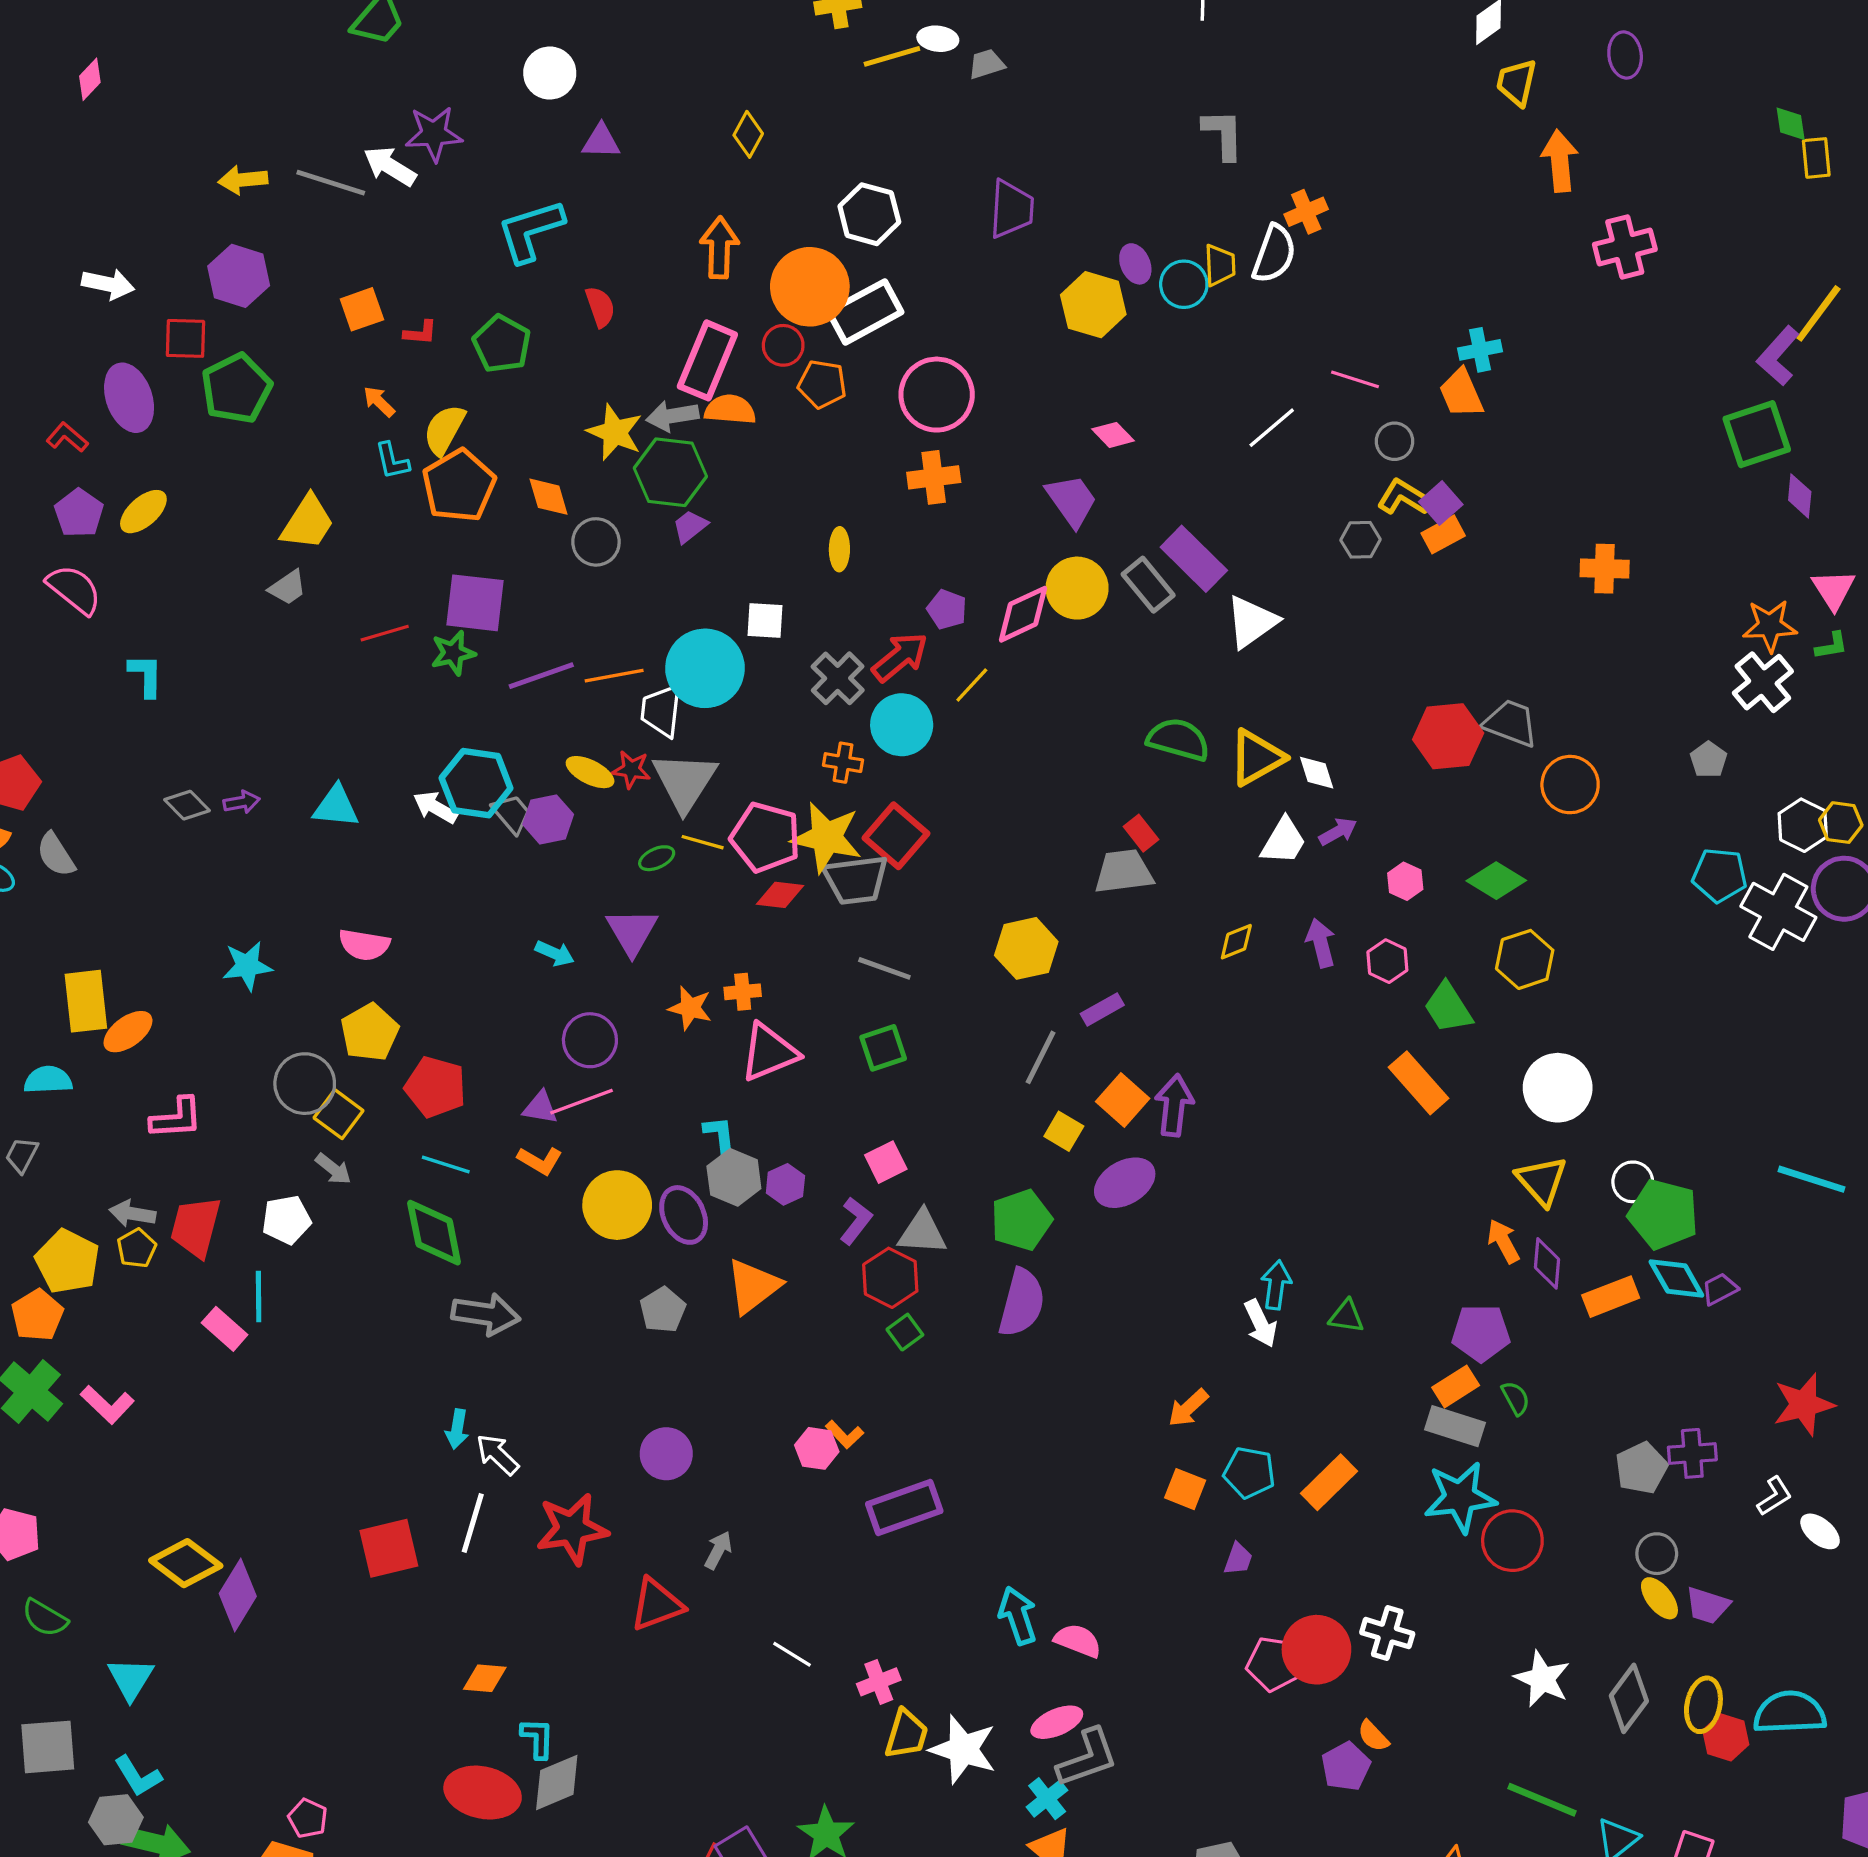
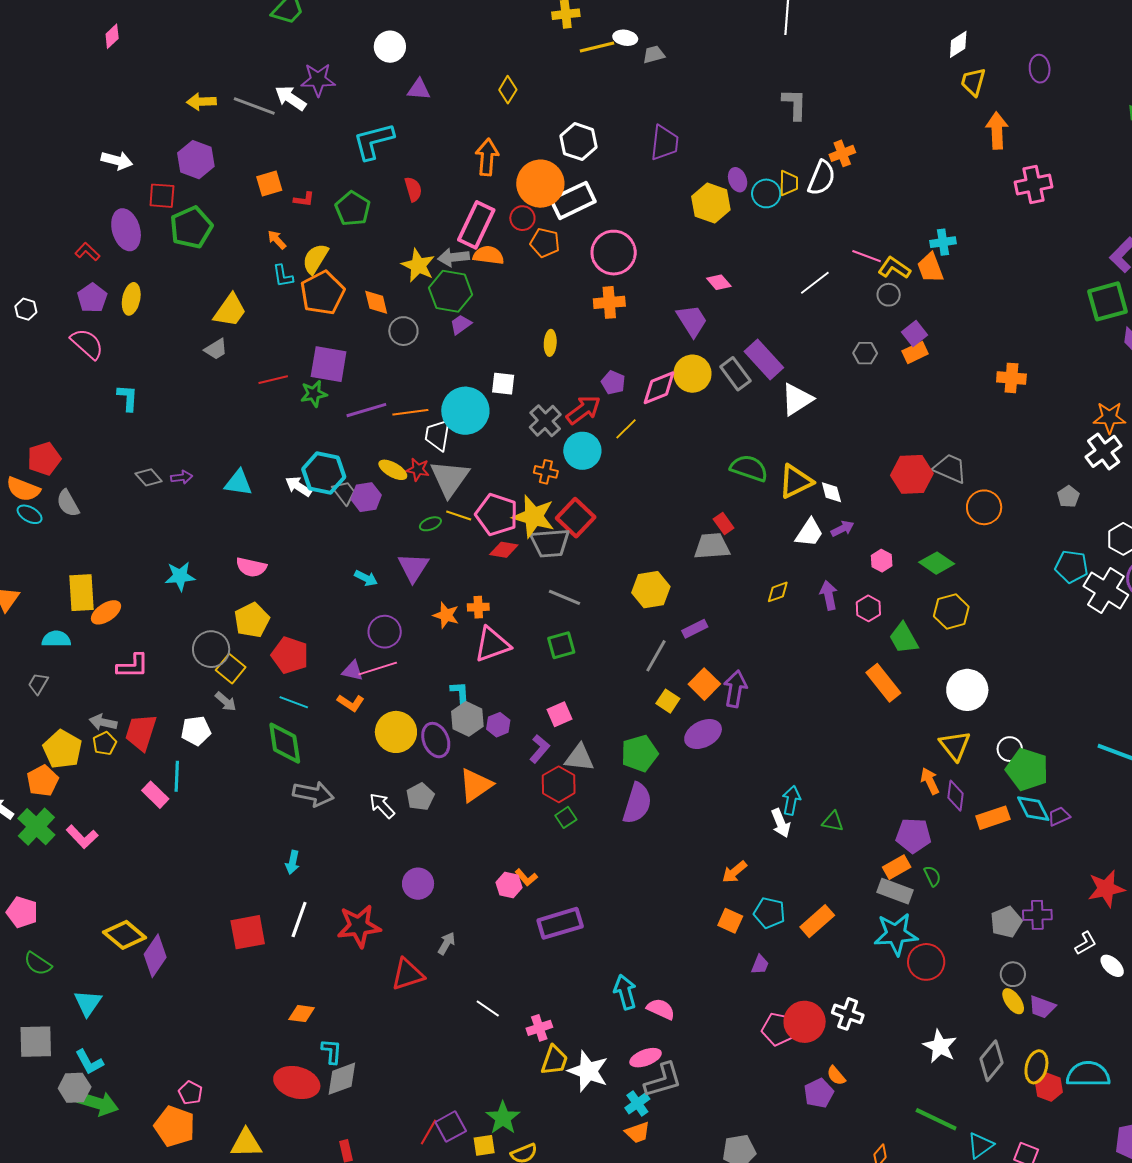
yellow L-shape: (1404, 497) -> (894, 268), moved
yellow ellipse: (143, 512) -> (131, 299), turned -40
white arrow: (497, 1455) -> (382, 806), moved

